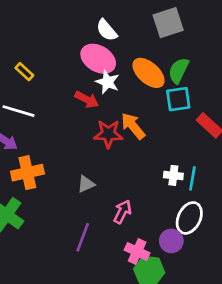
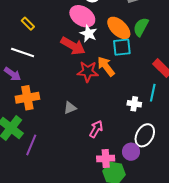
cyan square: (178, 99) -> (122, 47), moved
red arrow: (87, 100) -> (73, 46), size x1.4
cyan line: (192, 178) -> (153, 93), moved
purple line: (83, 237) -> (31, 145), moved
pink cross: (137, 251) -> (106, 159), turned -30

